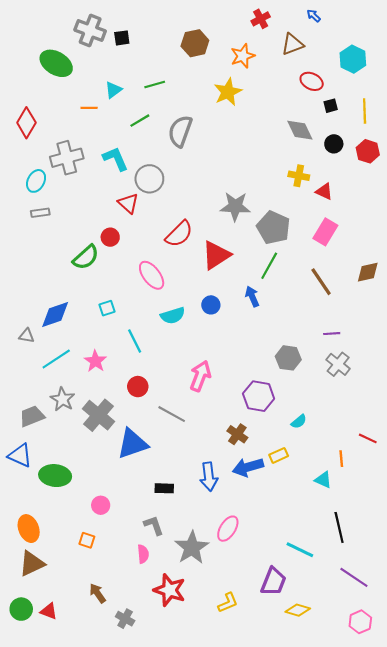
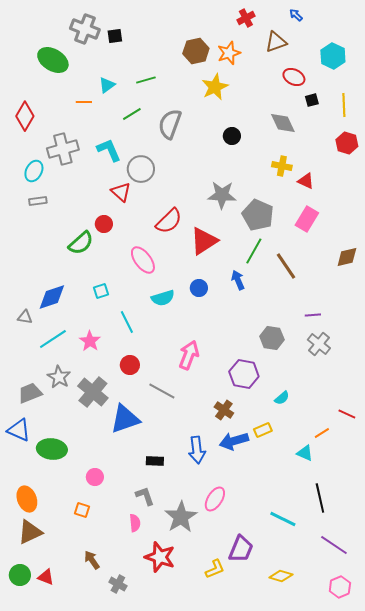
brown hexagon: (195, 43) -> (196, 51), moved
black circle: (334, 144) -> (232, 136), moved
brown line: (321, 282) -> (286, 266), moved
orange line: (341, 459) -> (322, 433), turned 63
purple trapezoid: (273, 582) -> (241, 549), moved

